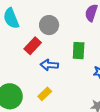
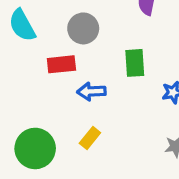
red rectangle: (33, 46) -> (61, 64), turned 48

